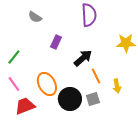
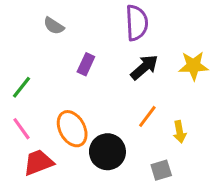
black arrow: (83, 58) -> (144, 67), moved
orange line: (96, 76) -> (147, 116), turned 63
gray square: (93, 99) -> (161, 170), moved

